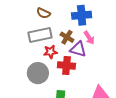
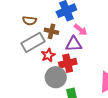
brown cross: (67, 37) -> (51, 31), moved
gray circle: (38, 73) -> (56, 77), moved

